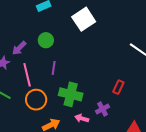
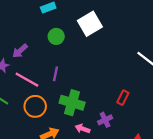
green circle: (46, 40) -> (56, 36), moved
pink line: (27, 75) -> (27, 80), turned -50

